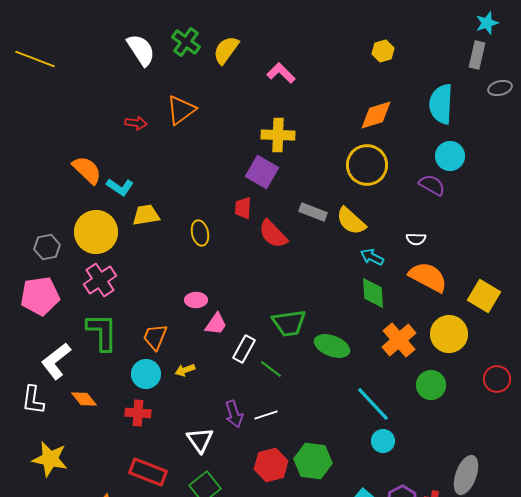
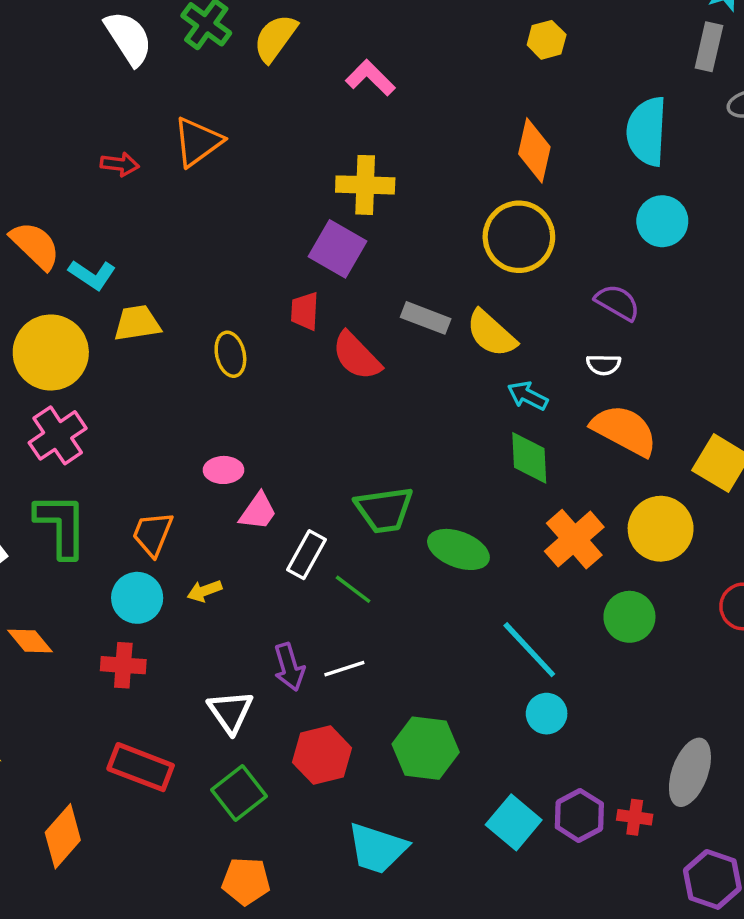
orange diamond: (376, 115) -> (534, 150), turned -60
purple semicircle: (432, 185) -> (617, 302), moved
red hexagon: (271, 465) -> (322, 755), moved

